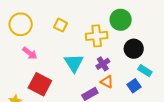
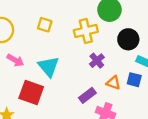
cyan triangle: (74, 63) -> (49, 67), moved
orange triangle: (107, 82) -> (113, 83), moved
blue square: (134, 86) -> (134, 80), turned -32

